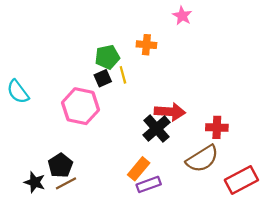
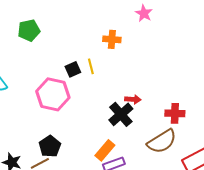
green pentagon: (107, 57) -> (29, 30), moved
red arrow: (170, 112) -> (133, 99), size x0.6
black pentagon: (60, 165) -> (50, 146), moved

